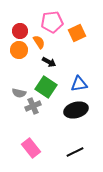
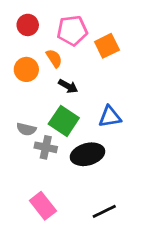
red circle: (20, 31) -> (28, 25), moved
gray cross: (33, 106) -> (46, 147), turned 35
black ellipse: (76, 110) -> (87, 154), moved

